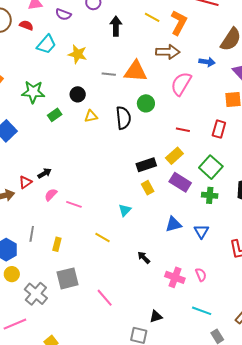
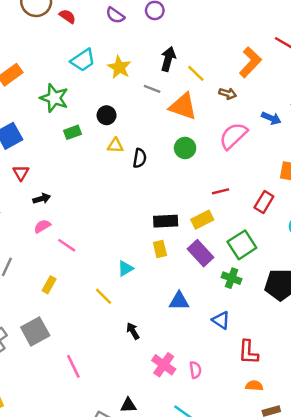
yellow line: (152, 17) -> (196, 73), moved
black arrow: (116, 26) -> (168, 59), moved
cyan trapezoid: (46, 44) -> (83, 60), moved
brown arrow: (168, 52) -> (228, 94), size x0.6
gray line: (109, 74) -> (152, 89), moved
black semicircle: (123, 118) -> (140, 158), moved, size x0.7
red line: (183, 130) -> (221, 191), turned -40
red triangle: (25, 182) -> (21, 173), moved, turned -40
blue triangle: (201, 231) -> (221, 320), moved, turned -42
yellow line: (103, 238) -> (103, 296), moved
yellow rectangle: (57, 244) -> (49, 285), moved
gray square: (68, 278) -> (35, 331), turned -30

